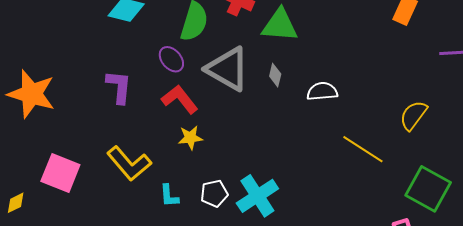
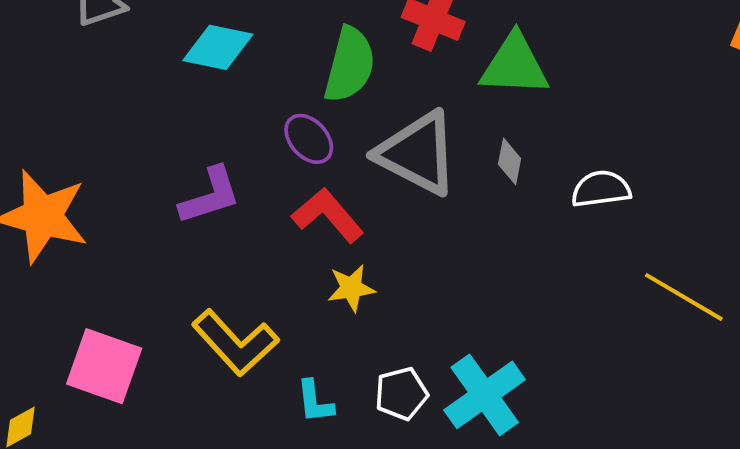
purple L-shape: (119, 87) -> (210, 196), turned 69

